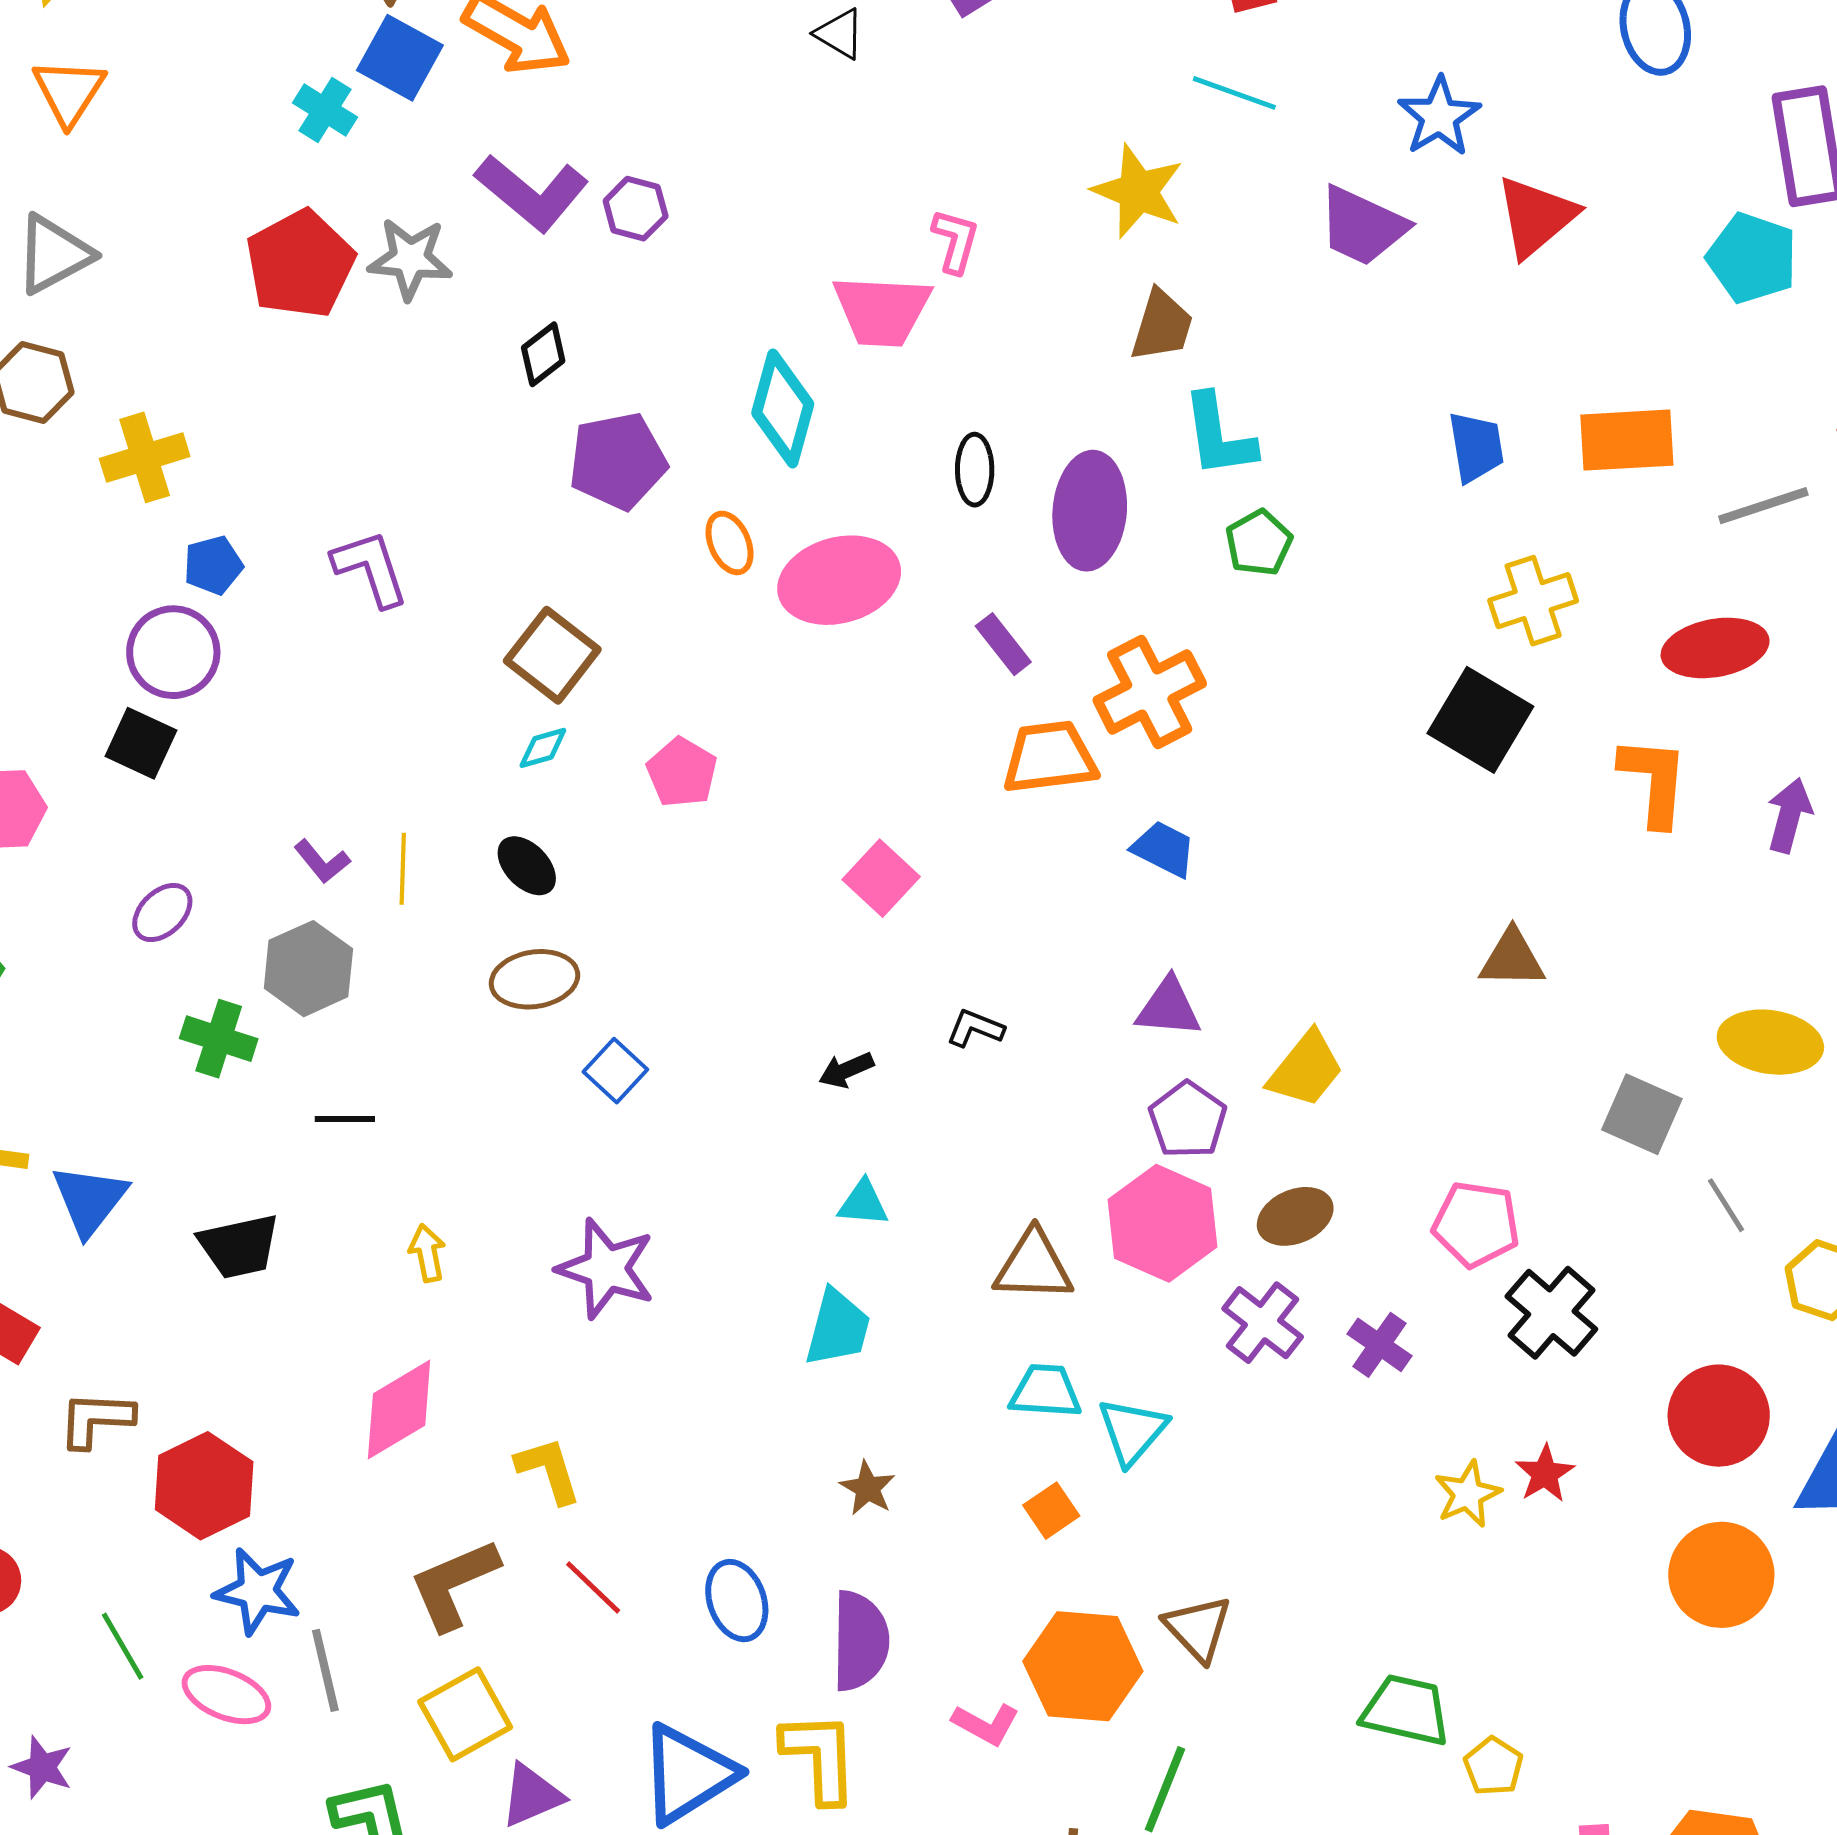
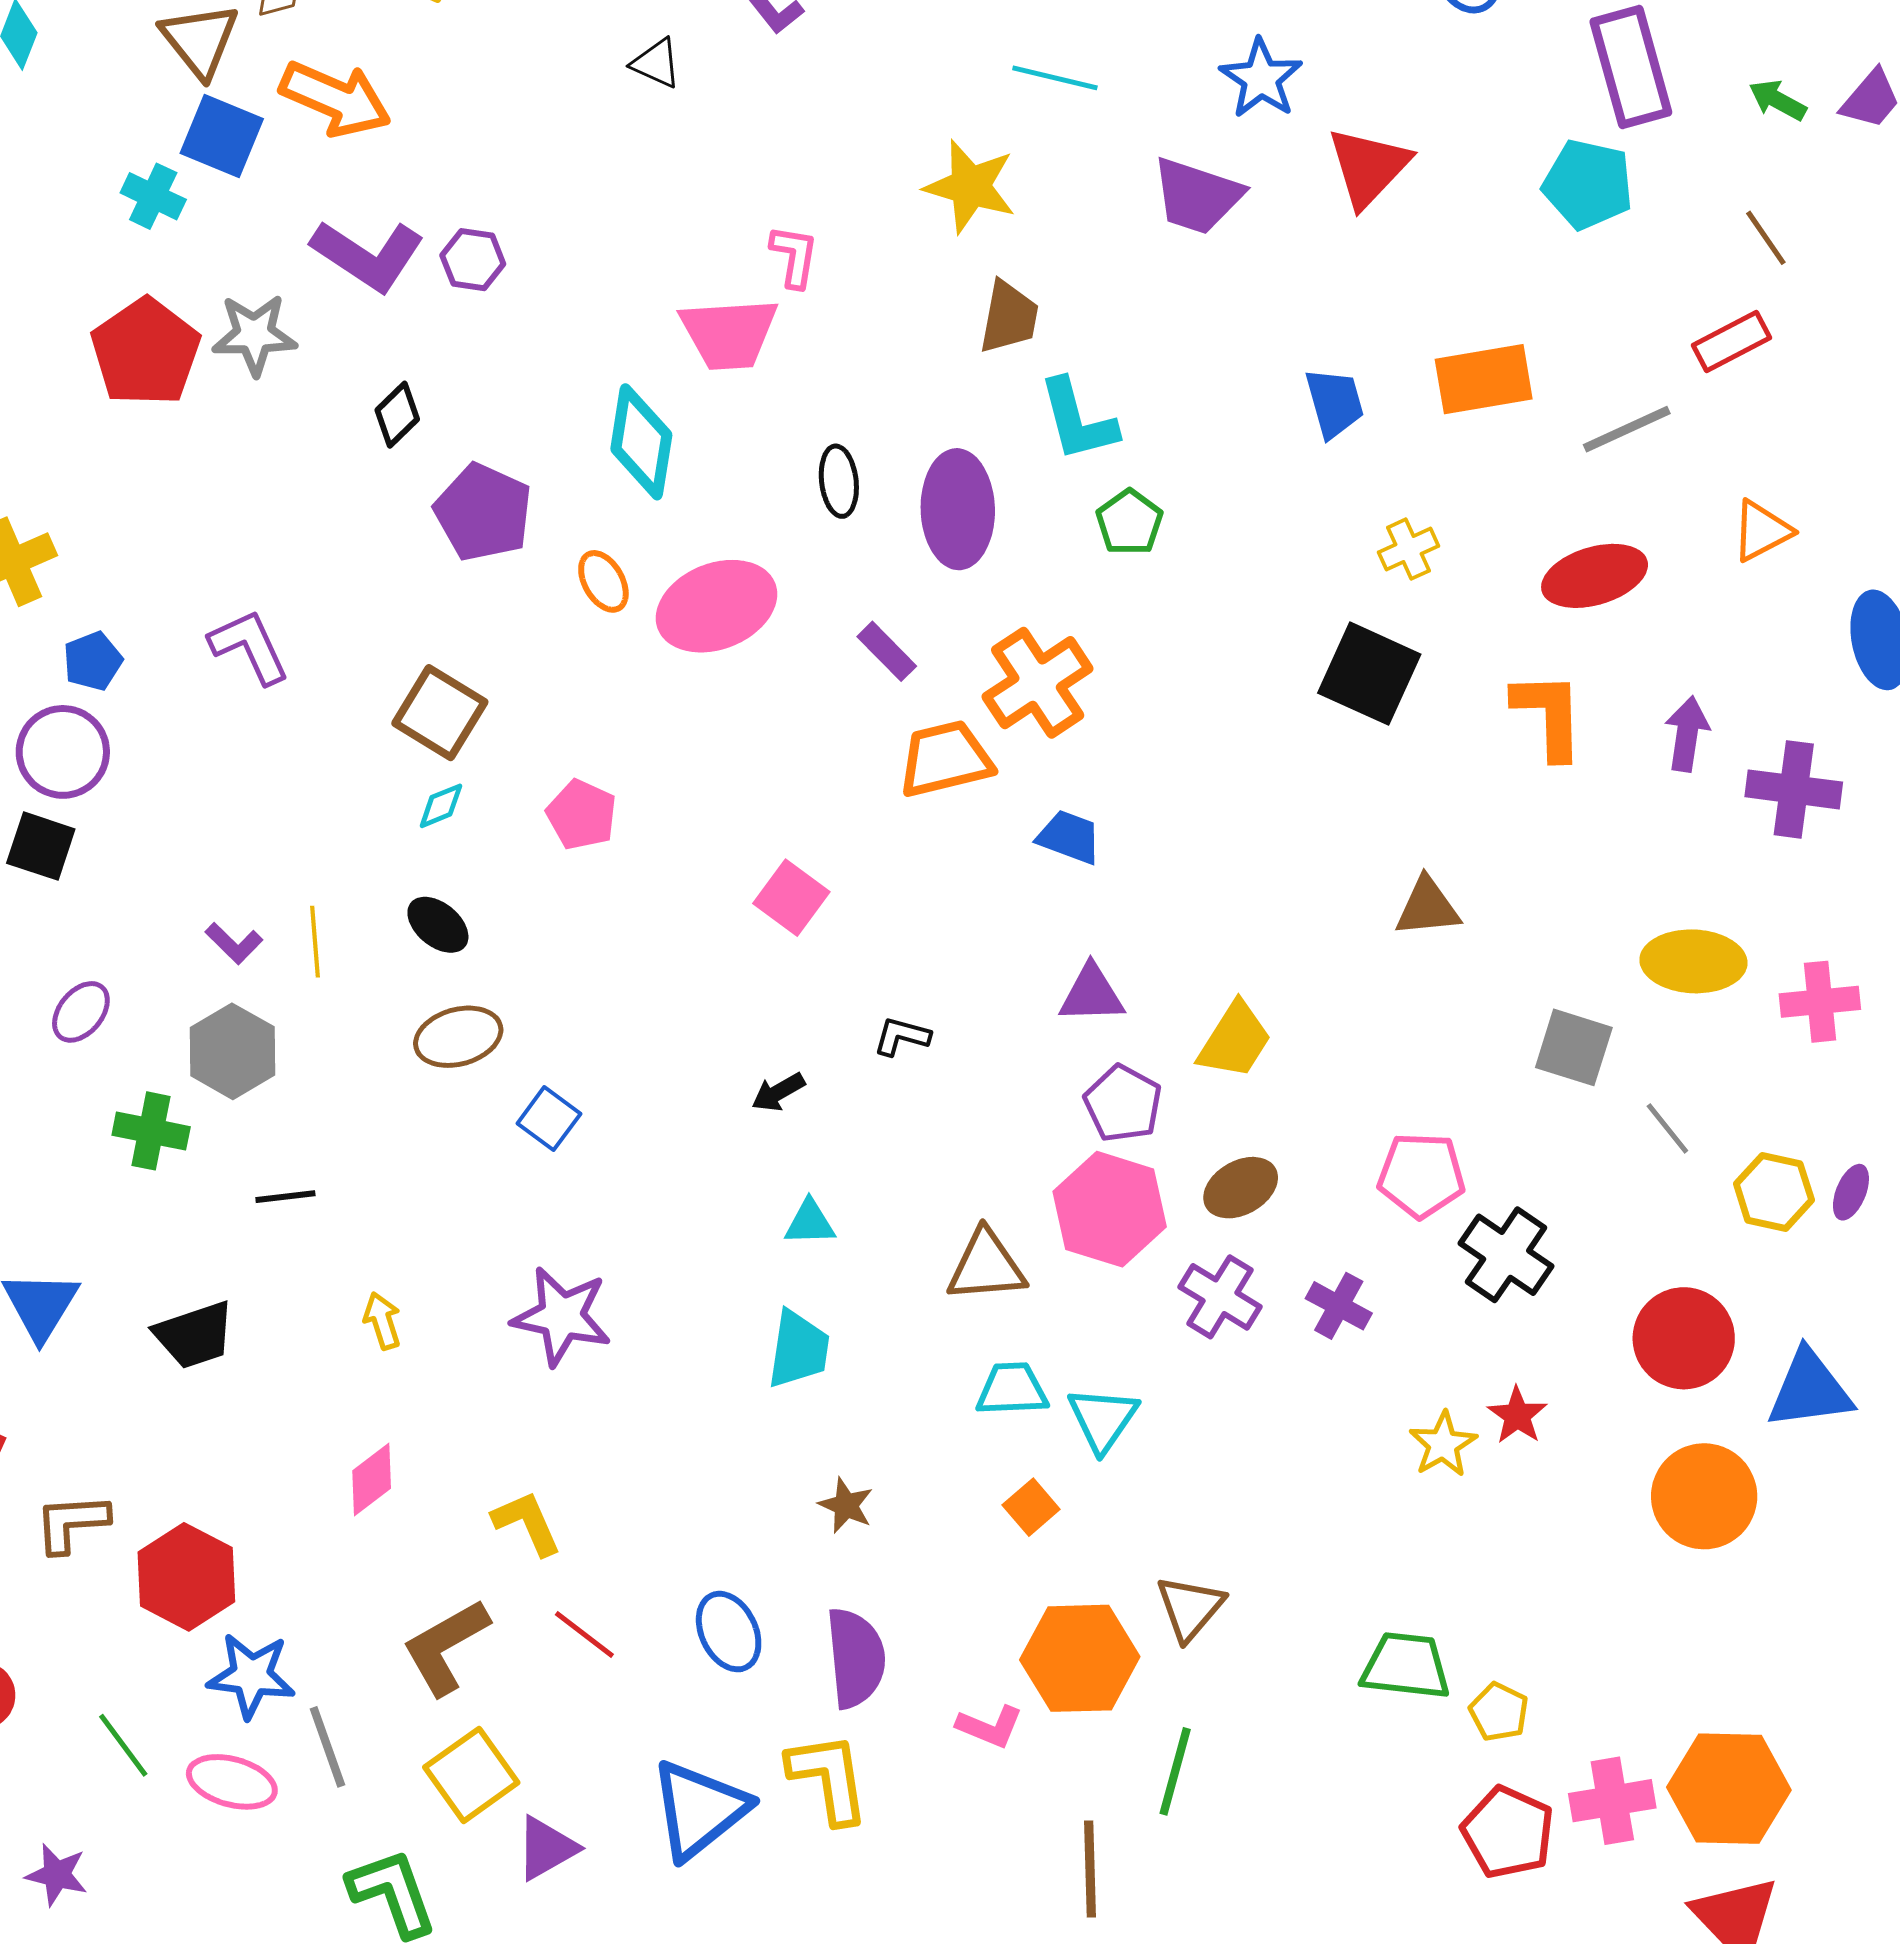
purple pentagon: (618, 461) -> (483, 512), turned -30
yellow cross: (1533, 601) -> (1409, 549), size x0.7
pink diamond: (399, 1410) -> (372, 1479), size x0.7
brown triangle: (1198, 1628) -> (1190, 1608), turned 30

